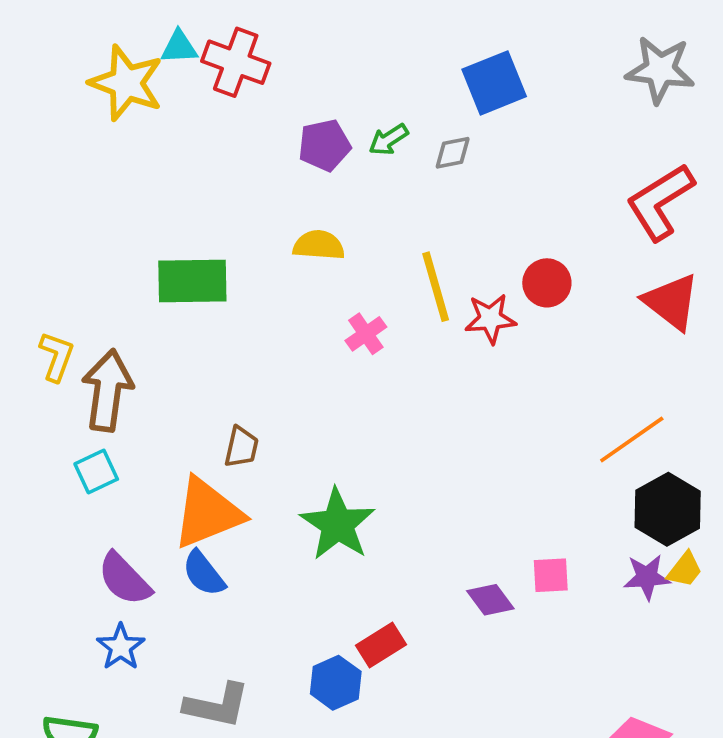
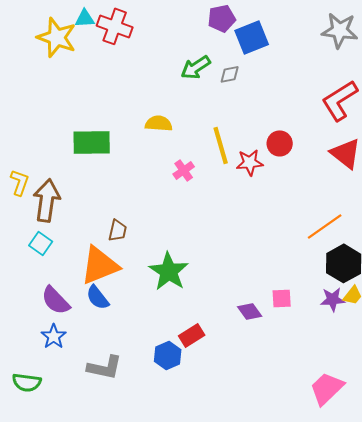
green arrow: (389, 140) -> (196, 67), size x1.4
purple pentagon: (324, 145) -> (222, 18), moved
cyan square: (96, 472) -> (41, 243), turned -30

